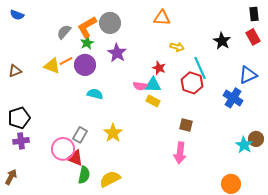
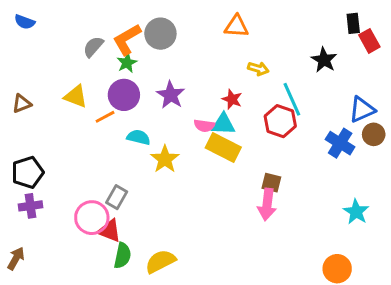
black rectangle: (254, 14) -> (353, 23), moved
red rectangle: (253, 37) -> (369, 41), moved
purple star: (117, 53) -> (171, 95), moved
orange line: (66, 61) -> (105, 117), moved
yellow rectangle: (153, 101) -> (223, 147), size x1.6
yellow star: (113, 133) -> (165, 159), moved
brown circle: (256, 139) -> (374, 134), moved
pink arrow: (180, 153) -> (267, 204), moved

